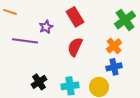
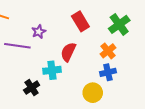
red rectangle: (75, 17) -> (80, 21), moved
cyan cross: (70, 86) -> (52, 70), moved

